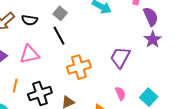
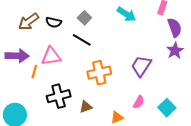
black line: (59, 36) -> (82, 40), turned -36
orange line: (15, 86) -> (34, 72), moved
pink semicircle: (120, 93) -> (139, 102), turned 48

